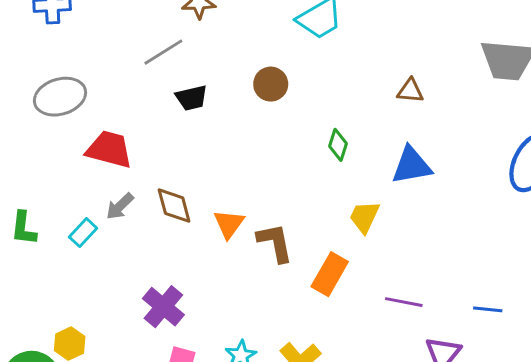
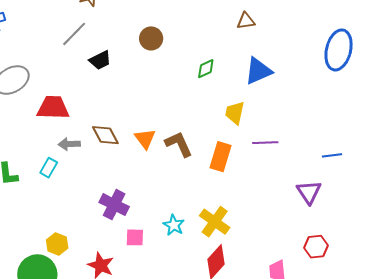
green diamond: (338, 145) -> (206, 69), turned 60
gray arrow: (120, 206) -> (69, 144), turned 55
purple line: (404, 302) -> (265, 143), moved

